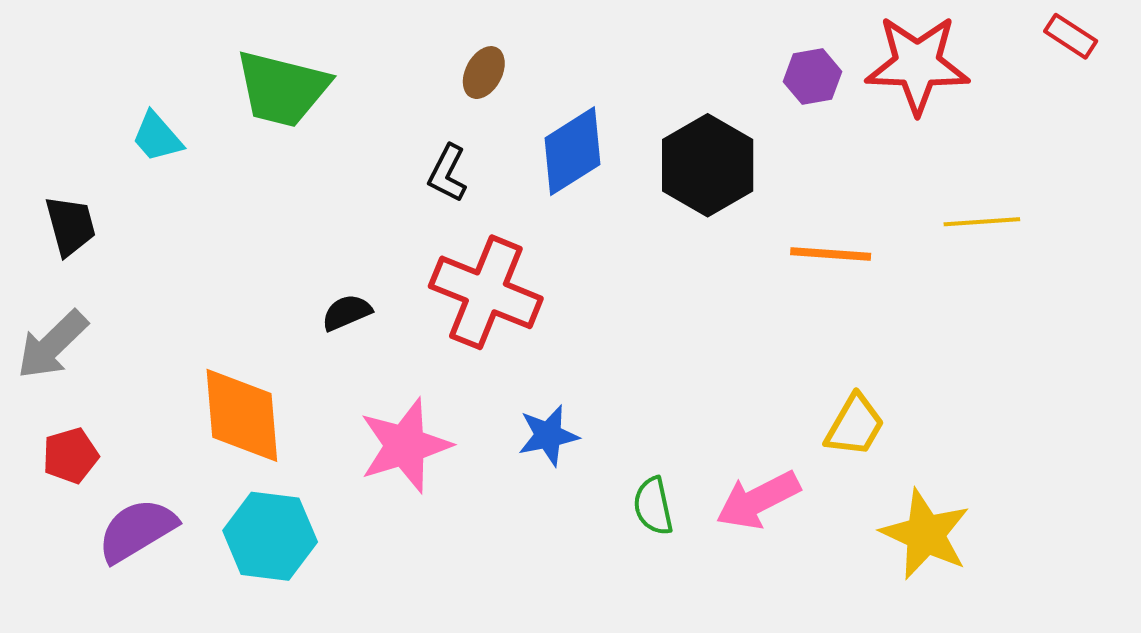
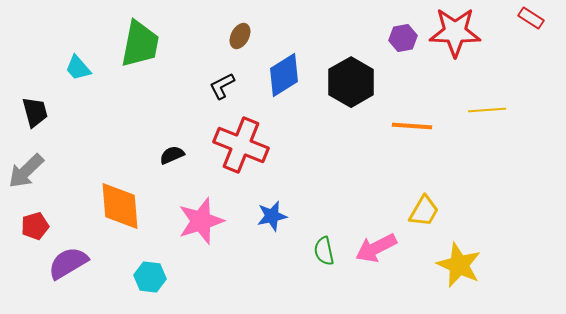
green trapezoid: (282, 89) -> (140, 44), turned -93
black L-shape: (447, 173) -> (222, 86), turned 36
cyan hexagon: (270, 536) -> (150, 277), moved, size x0.7

